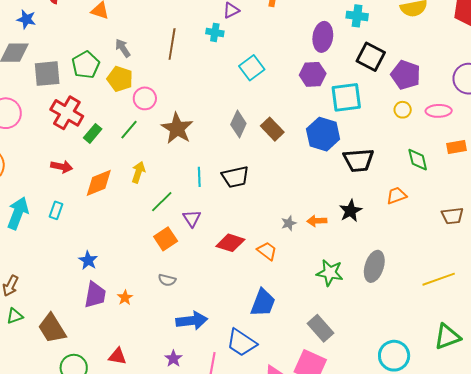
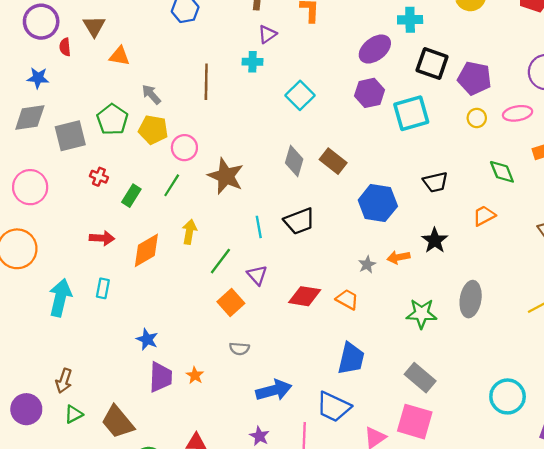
purple ellipse: (323, 37) -> (375, 49), turned 52
red cross: (67, 113) -> (99, 177), size x0.5
blue hexagon: (323, 134) -> (378, 203), moved
black trapezoid: (359, 160) -> (435, 182), size x0.7

